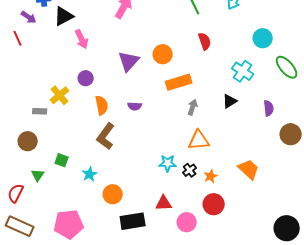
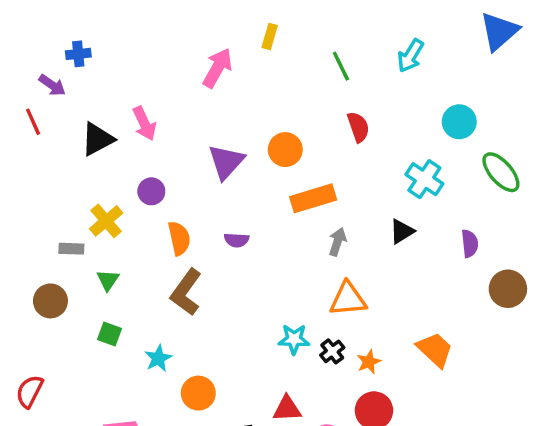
black triangle: (64, 16) -> (97, 139), moved
green triangle: (38, 175) -> (108, 280), moved

